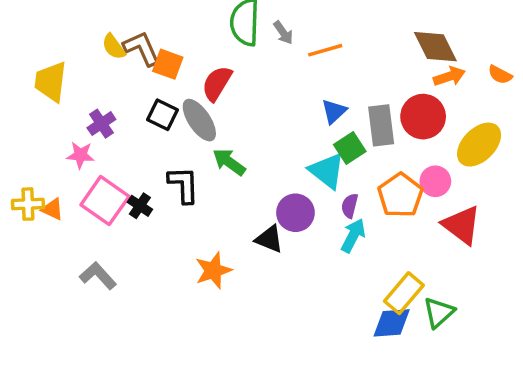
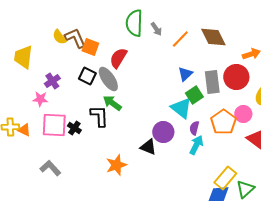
brown diamond: (435, 47) -> (213, 37), moved
orange line: (325, 50) -> (180, 39), turned -30
green arrow: (229, 162) -> (112, 103), moved
pink square: (105, 201) -> (54, 125), turned -32

